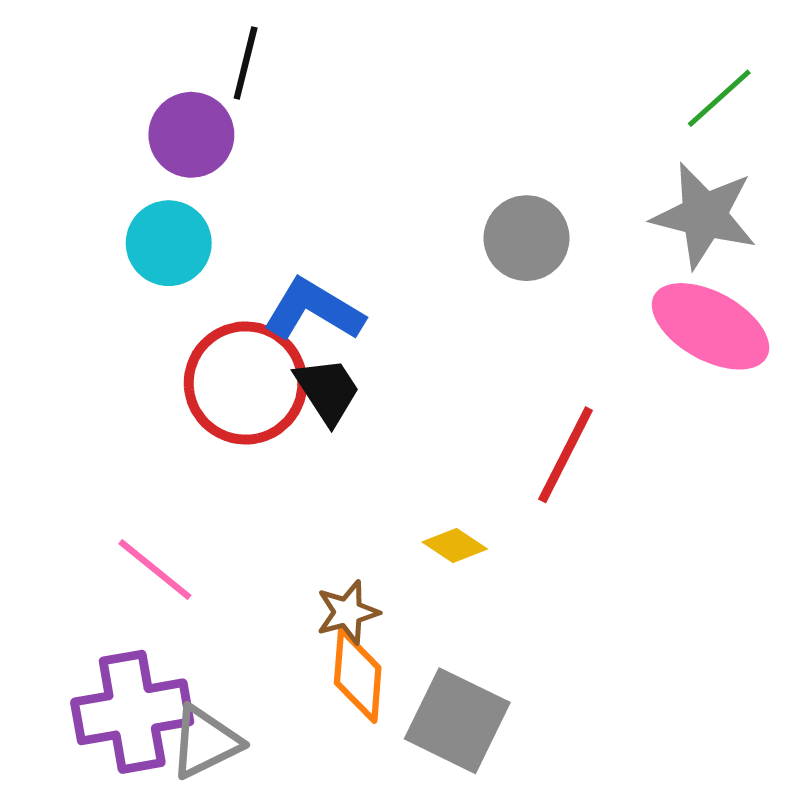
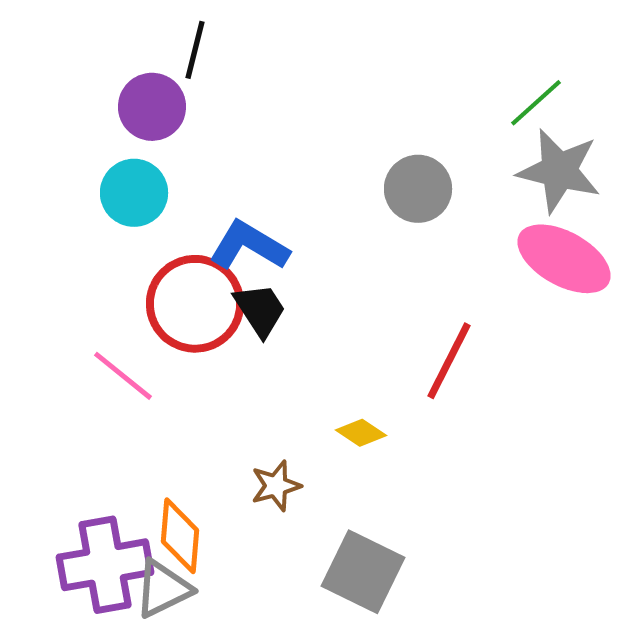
green line: (719, 98) -> (536, 103), moved
pink line: (155, 569) -> (123, 376), moved
orange diamond: (358, 675) -> (180, 536), moved

